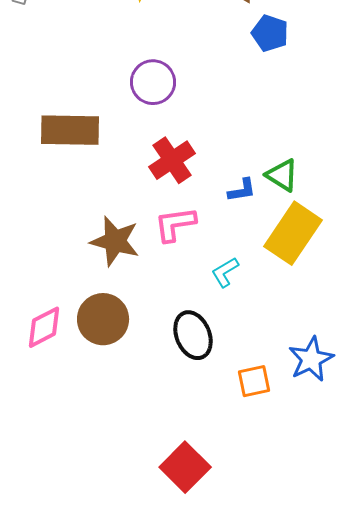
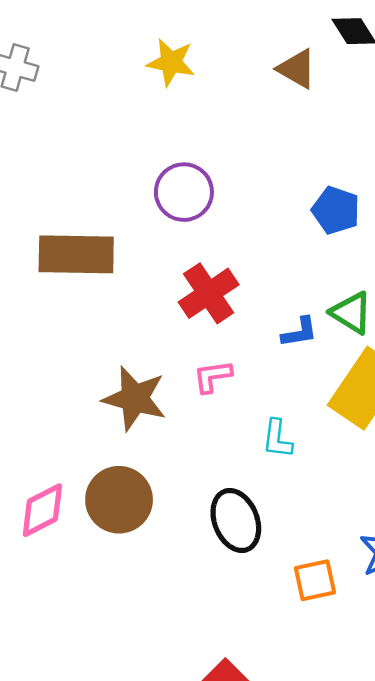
blue pentagon: (270, 33) -> (336, 210), moved
pink L-shape: (175, 224) -> (212, 376), size x0.7
cyan L-shape: (225, 272) -> (277, 439), turned -52

